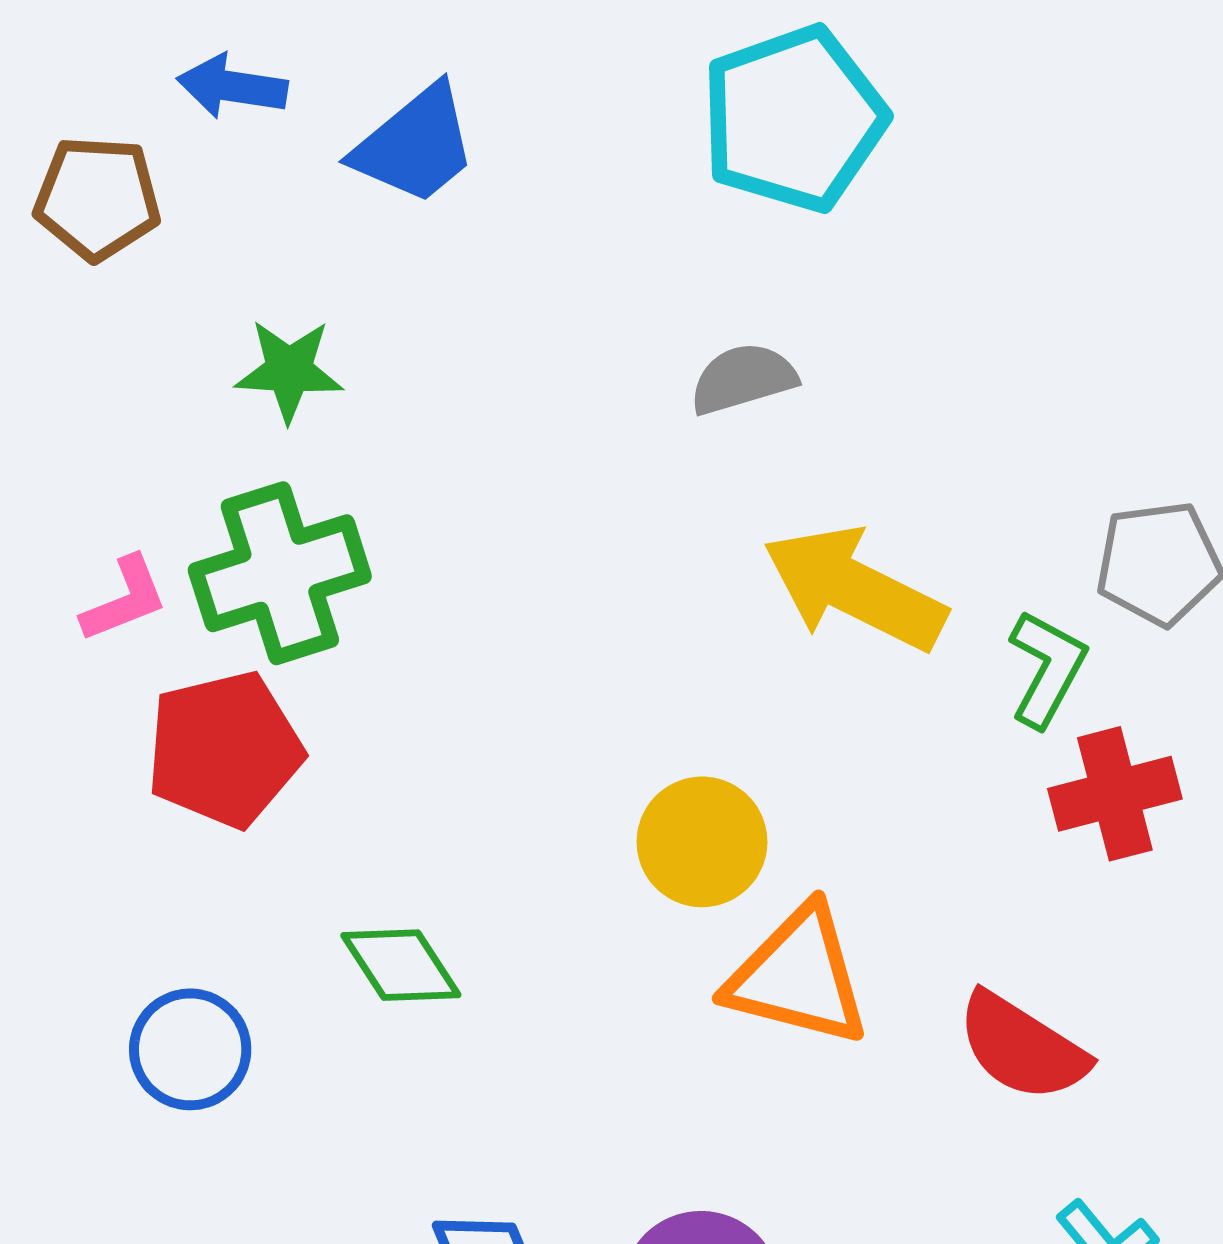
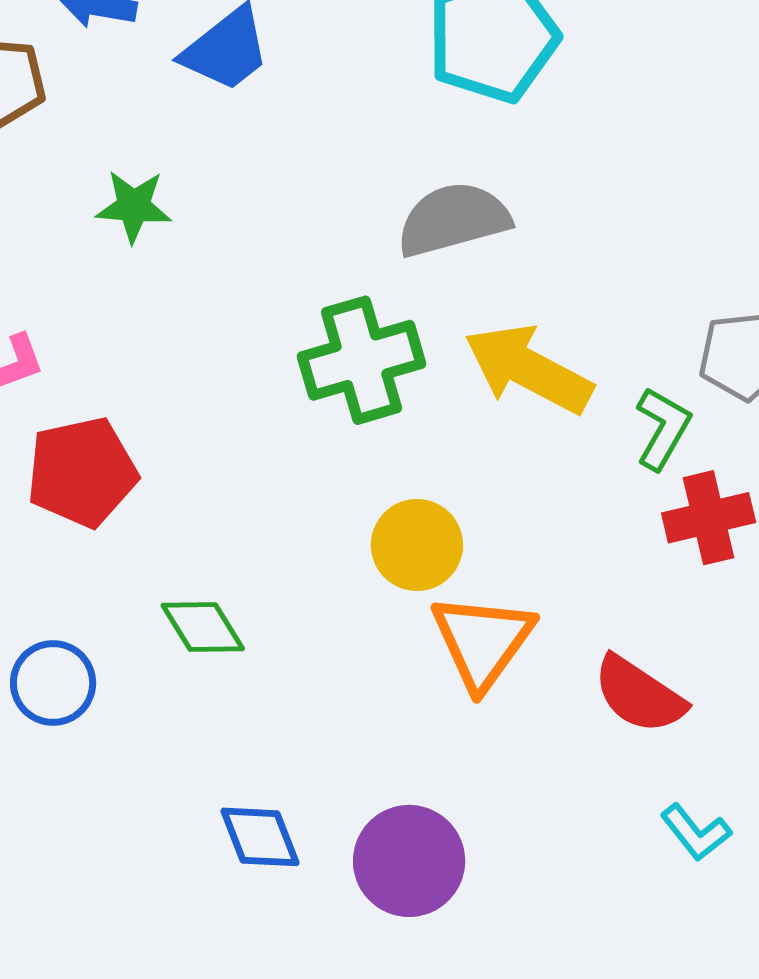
gray semicircle: (743, 379) -> (453, 219), size x1.5
green cross: (280, 573) -> (362, 360), moved
orange triangle: (798, 976) -> (482, 641), turned 50

